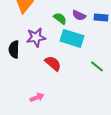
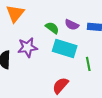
red semicircle: (53, 63) -> (60, 86), moved, turned -90
green line: (97, 66) -> (88, 64), moved, turned 40

